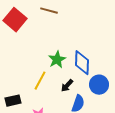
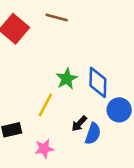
black arrow: (67, 86) -> (79, 124), moved

